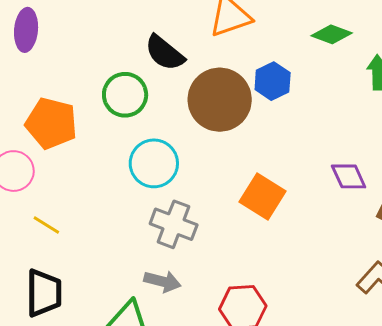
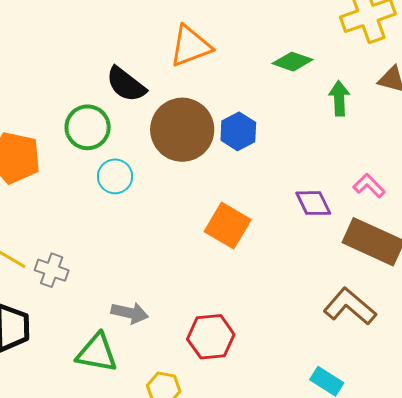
blue hexagon: (273, 81) -> (238, 131), moved
cyan circle: (154, 163) -> (115, 176), moved, size x0.7
gray cross: (174, 224) -> (52, 270), moved, size x0.7

